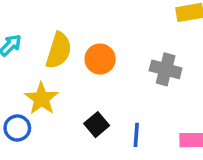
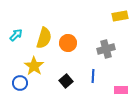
gray cross: (166, 69) -> (106, 49), turned -30
blue line: (136, 135) -> (93, 76), moved

